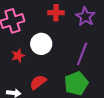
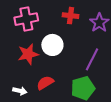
red star: (18, 56) -> (28, 54), size x1.5

